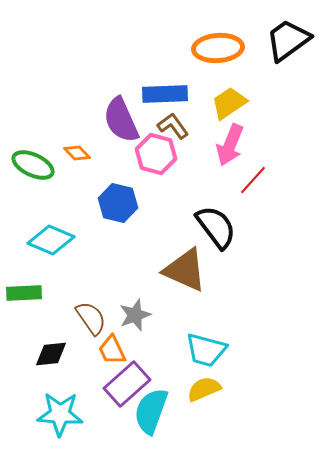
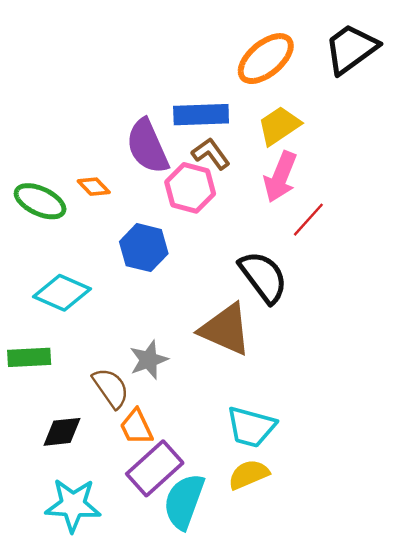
orange ellipse: (218, 48) -> (266, 59), turned -36
gray star: (135, 315) -> (149, 360), moved

